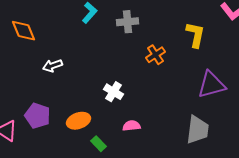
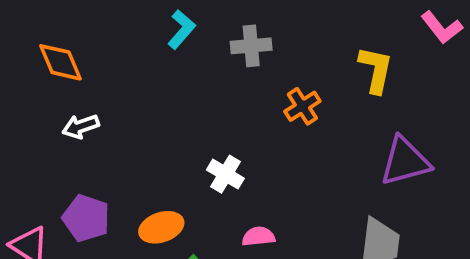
white arrow: (52, 66) -> (81, 126), moved

